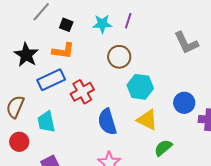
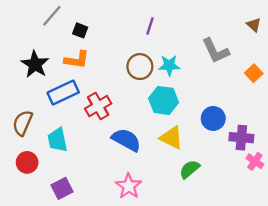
cyan star: (102, 24) -> (169, 65), moved
blue semicircle: (107, 122) -> (126, 140), turned 136

